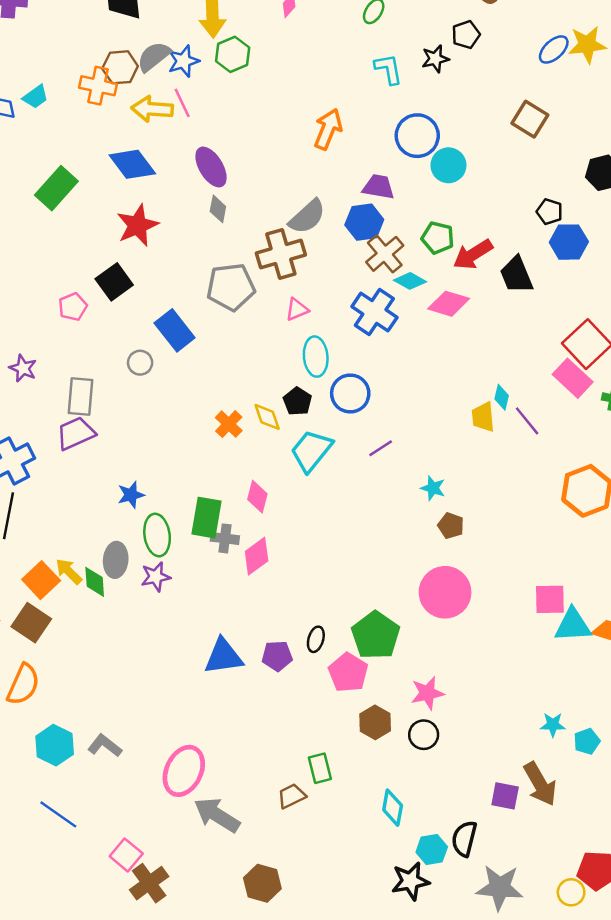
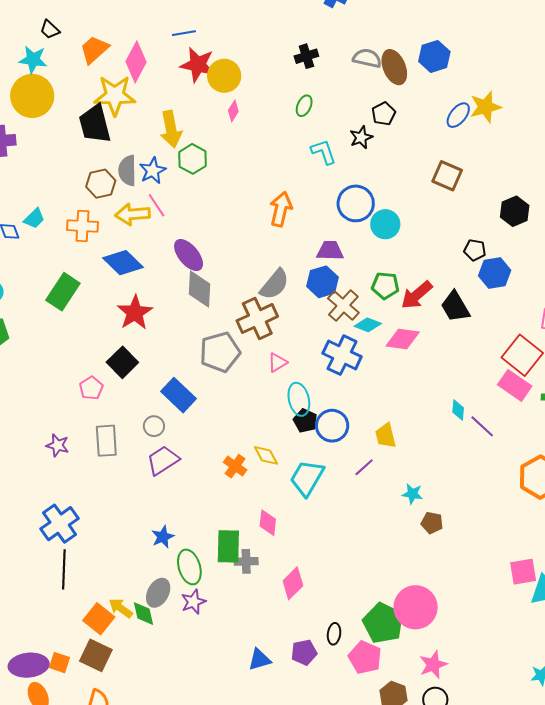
gray semicircle: (154, 57) -> (127, 170), turned -44
orange cross: (98, 86) -> (82, 226), moved
gray diamond: (218, 209) -> (200, 289), size x1.6
gray rectangle: (81, 396) -> (106, 441), moved
black pentagon: (297, 401) -> (305, 421), moved
yellow trapezoid: (483, 417) -> (386, 436), moved
purple trapezoid: (76, 433) -> (163, 460), moved
pink diamond: (257, 556) -> (293, 583), moved
gray ellipse: (116, 560) -> (158, 593), turned 32
pink circle: (445, 592) -> (416, 607), moved
blue triangle: (223, 656) -> (259, 660), size x0.7

